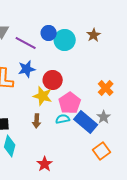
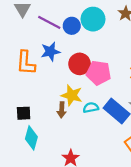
blue circle: (49, 33) -> (72, 26), moved
yellow star: (43, 96) -> (72, 95), moved
pink pentagon: (70, 103) -> (99, 73), moved, turned -30

